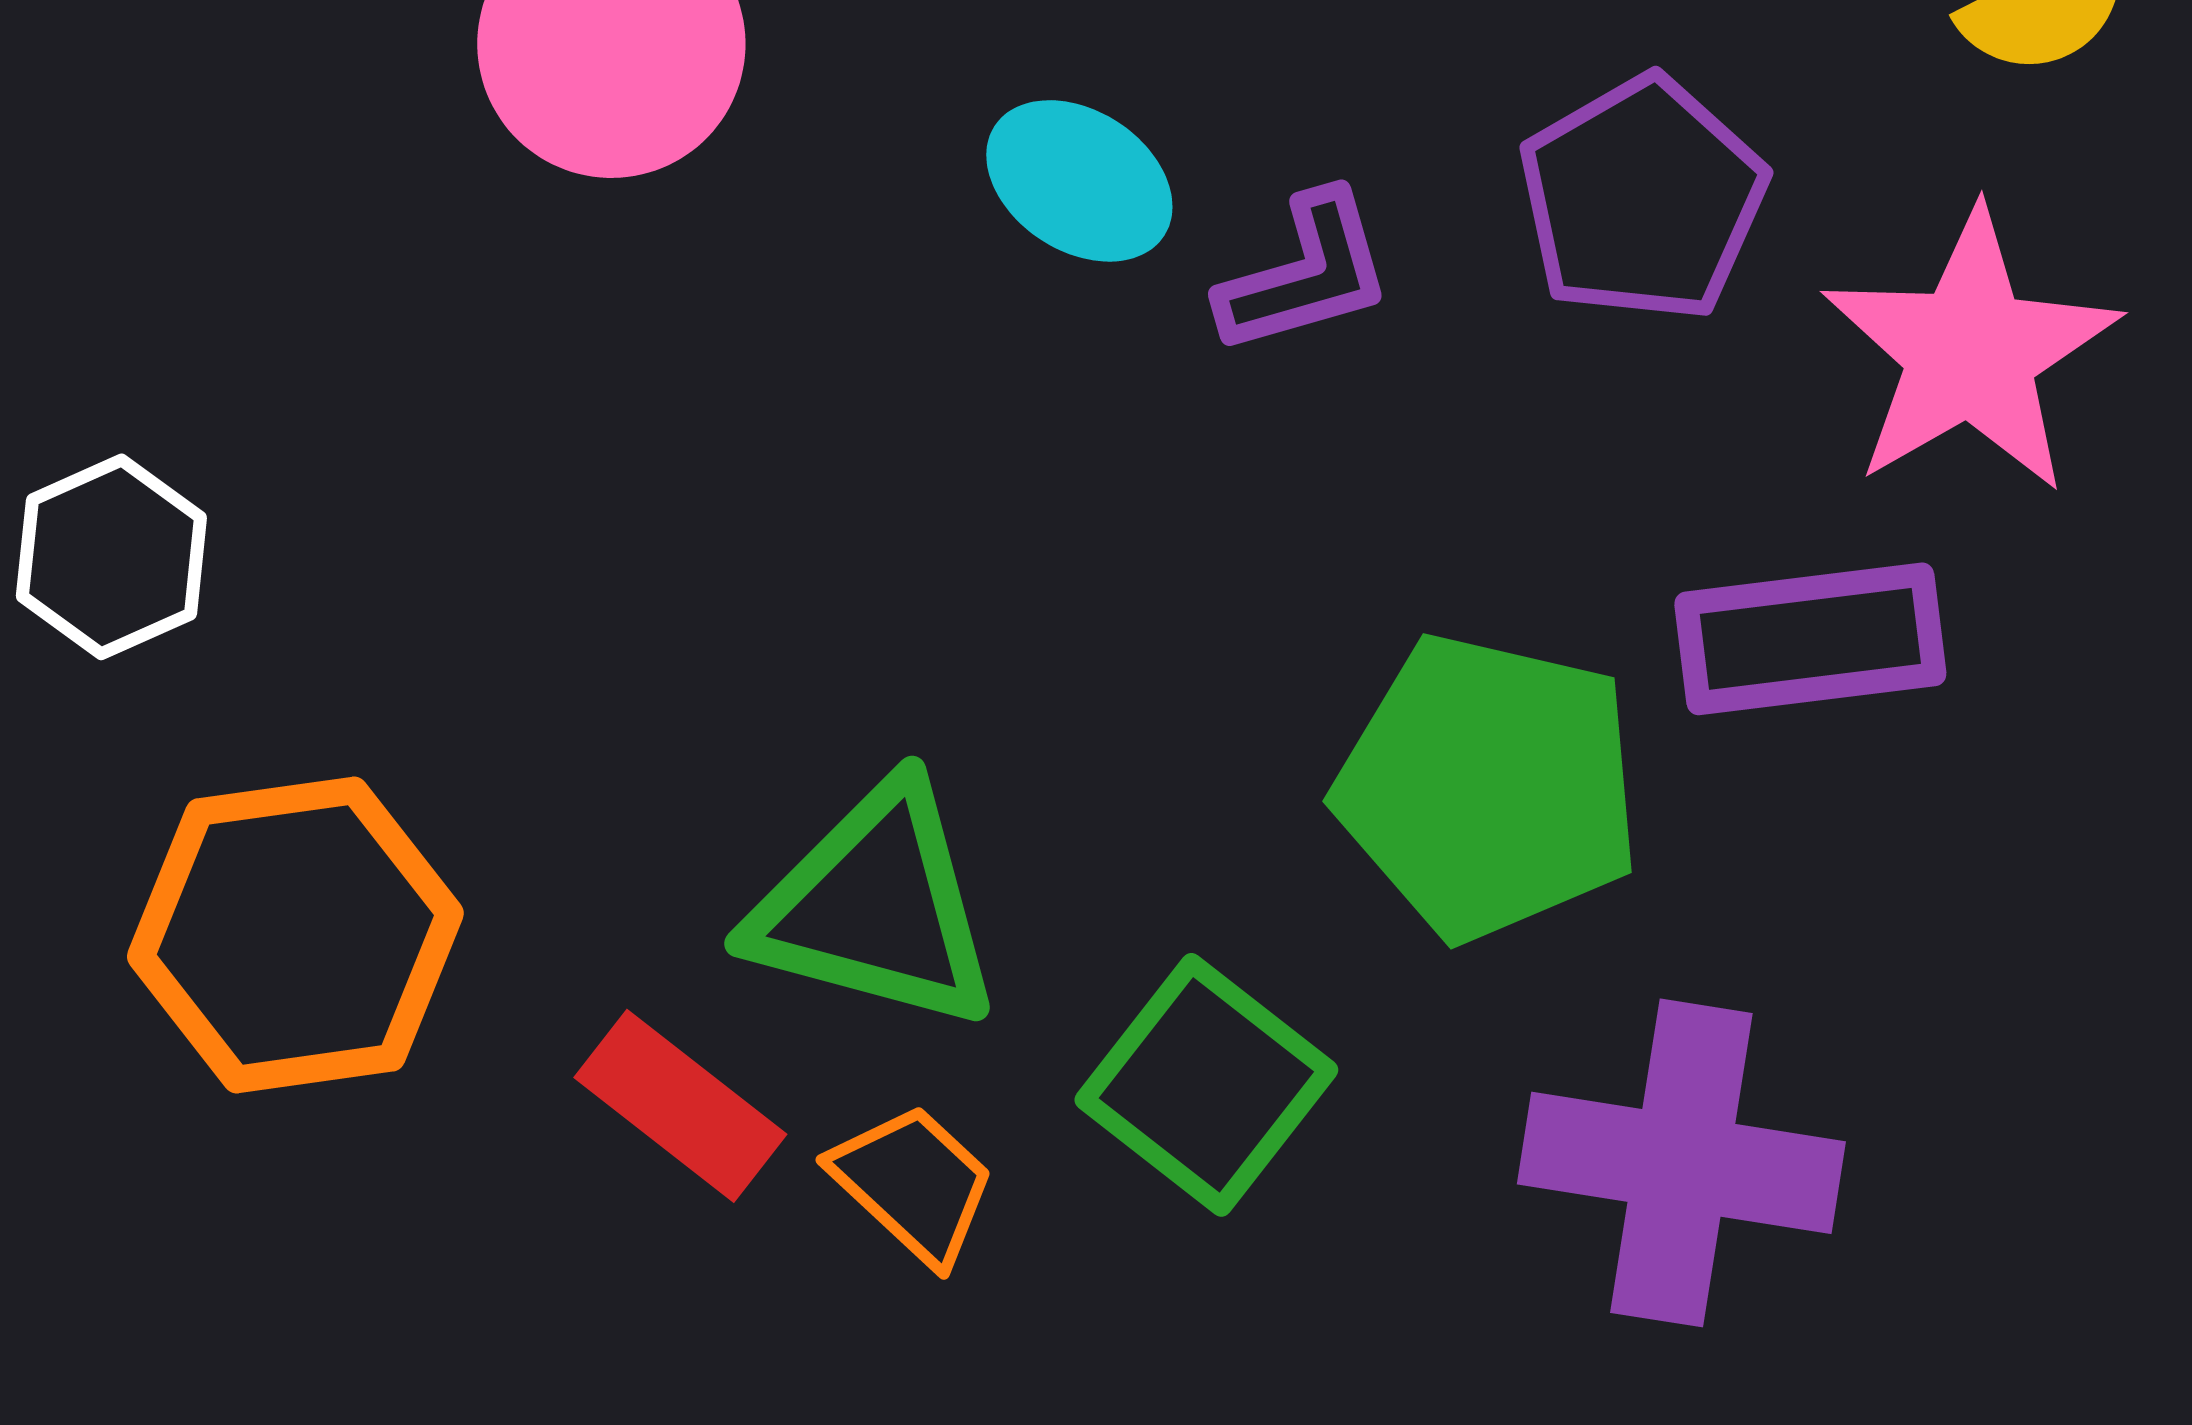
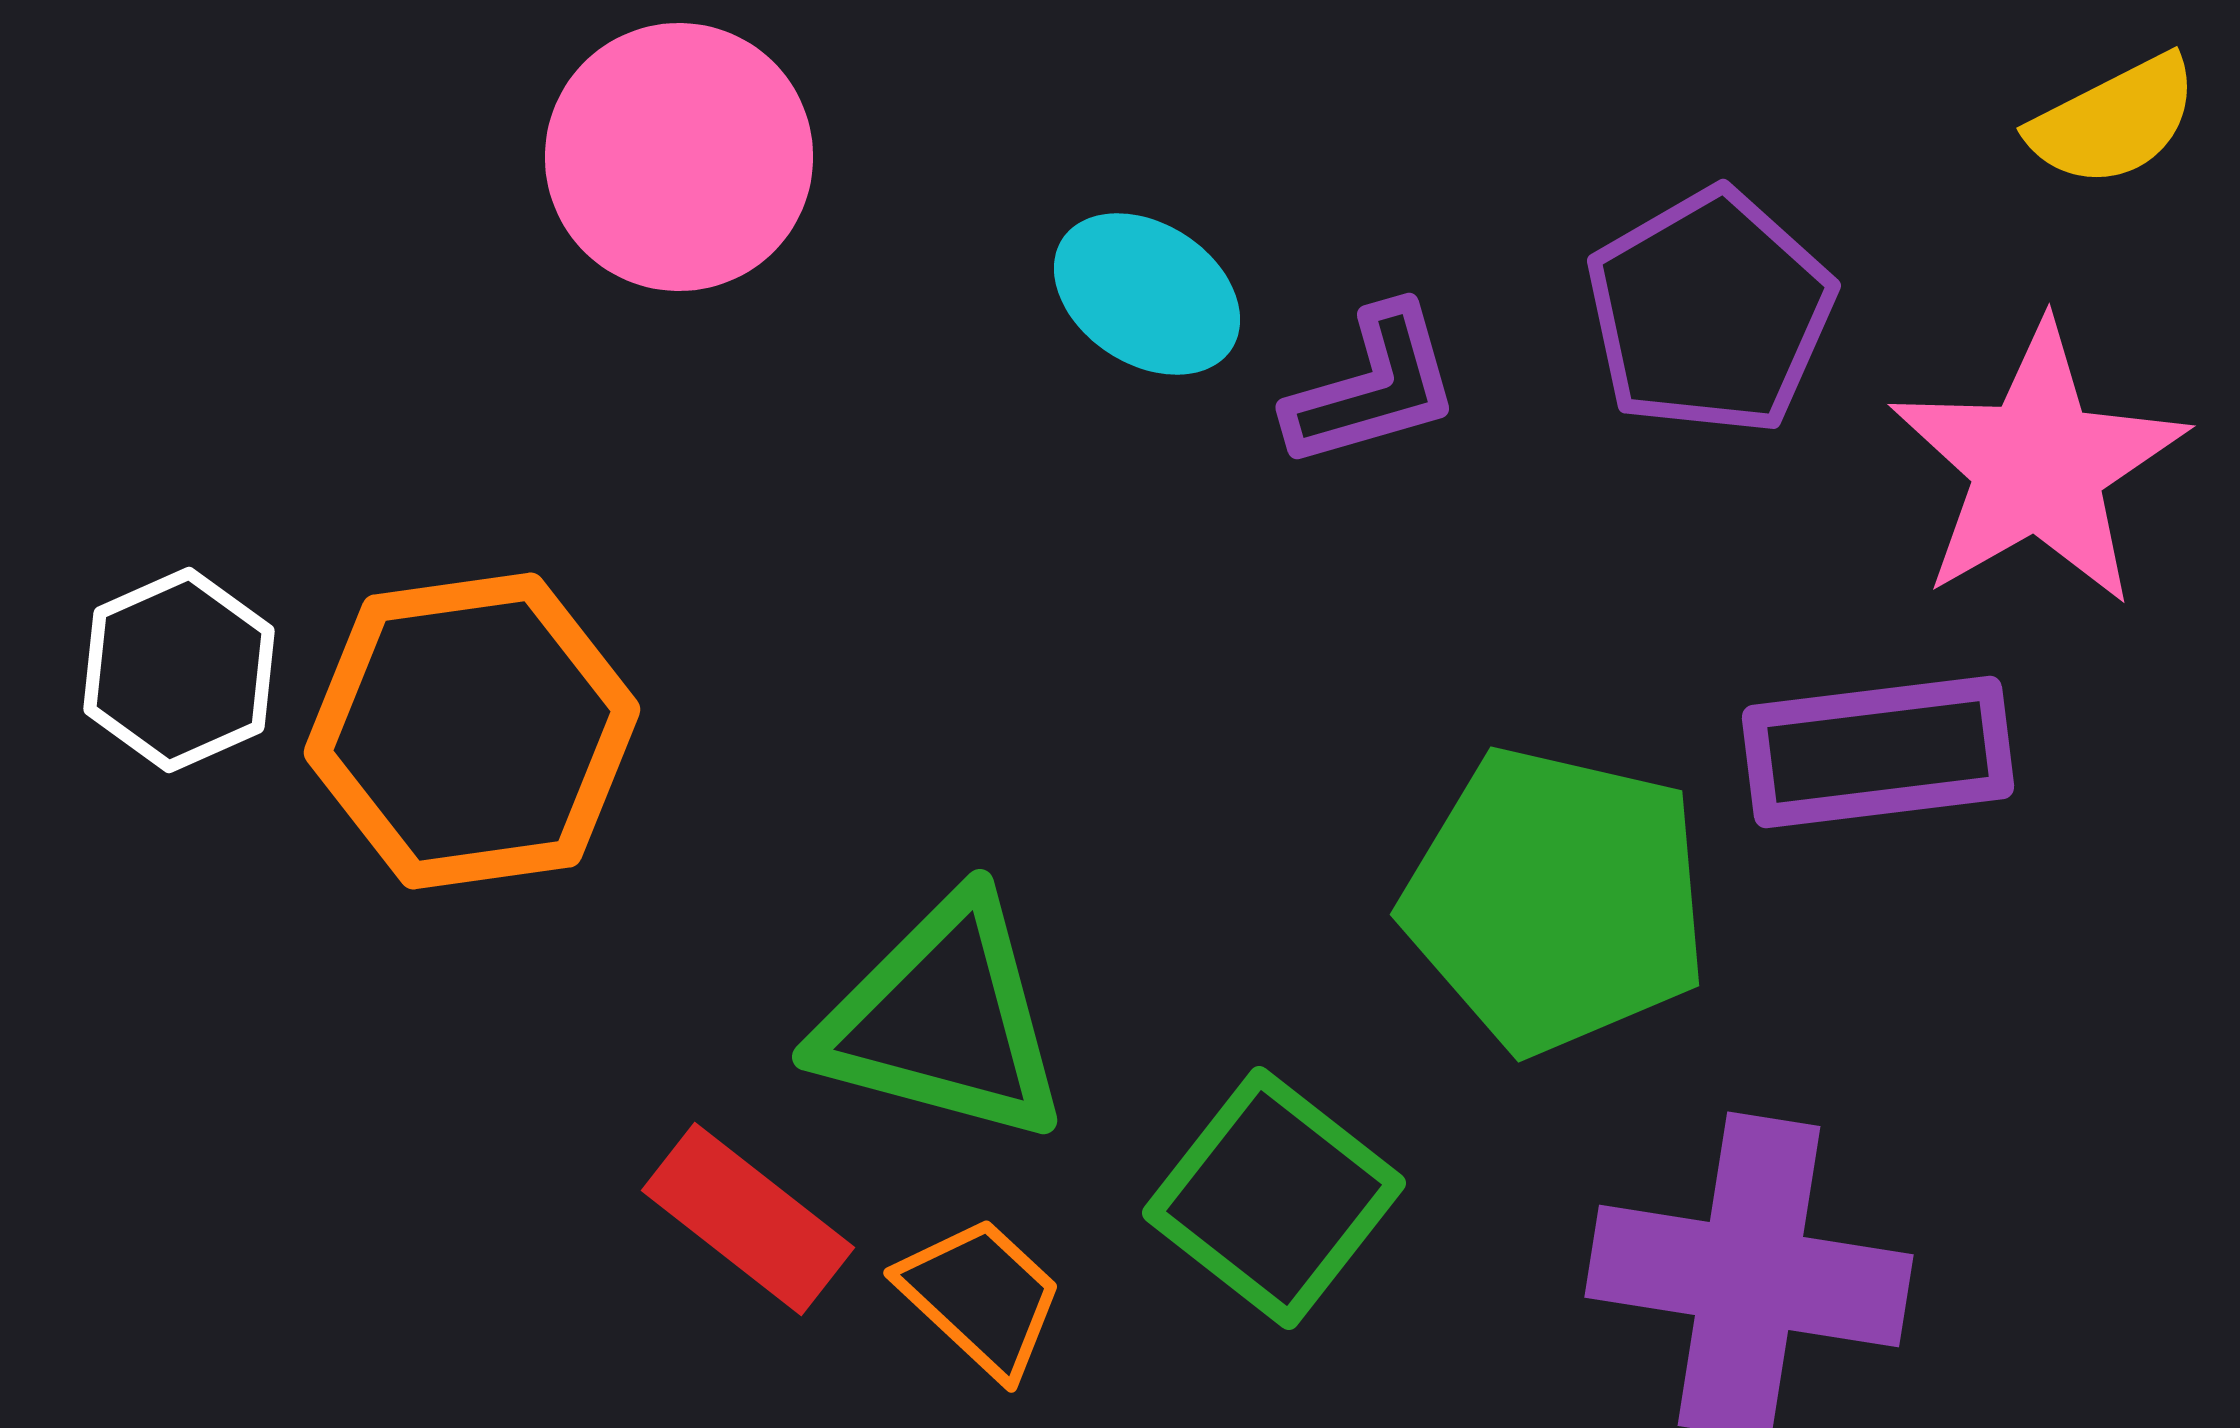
orange hexagon: (295, 935) -> (472, 731), moved

